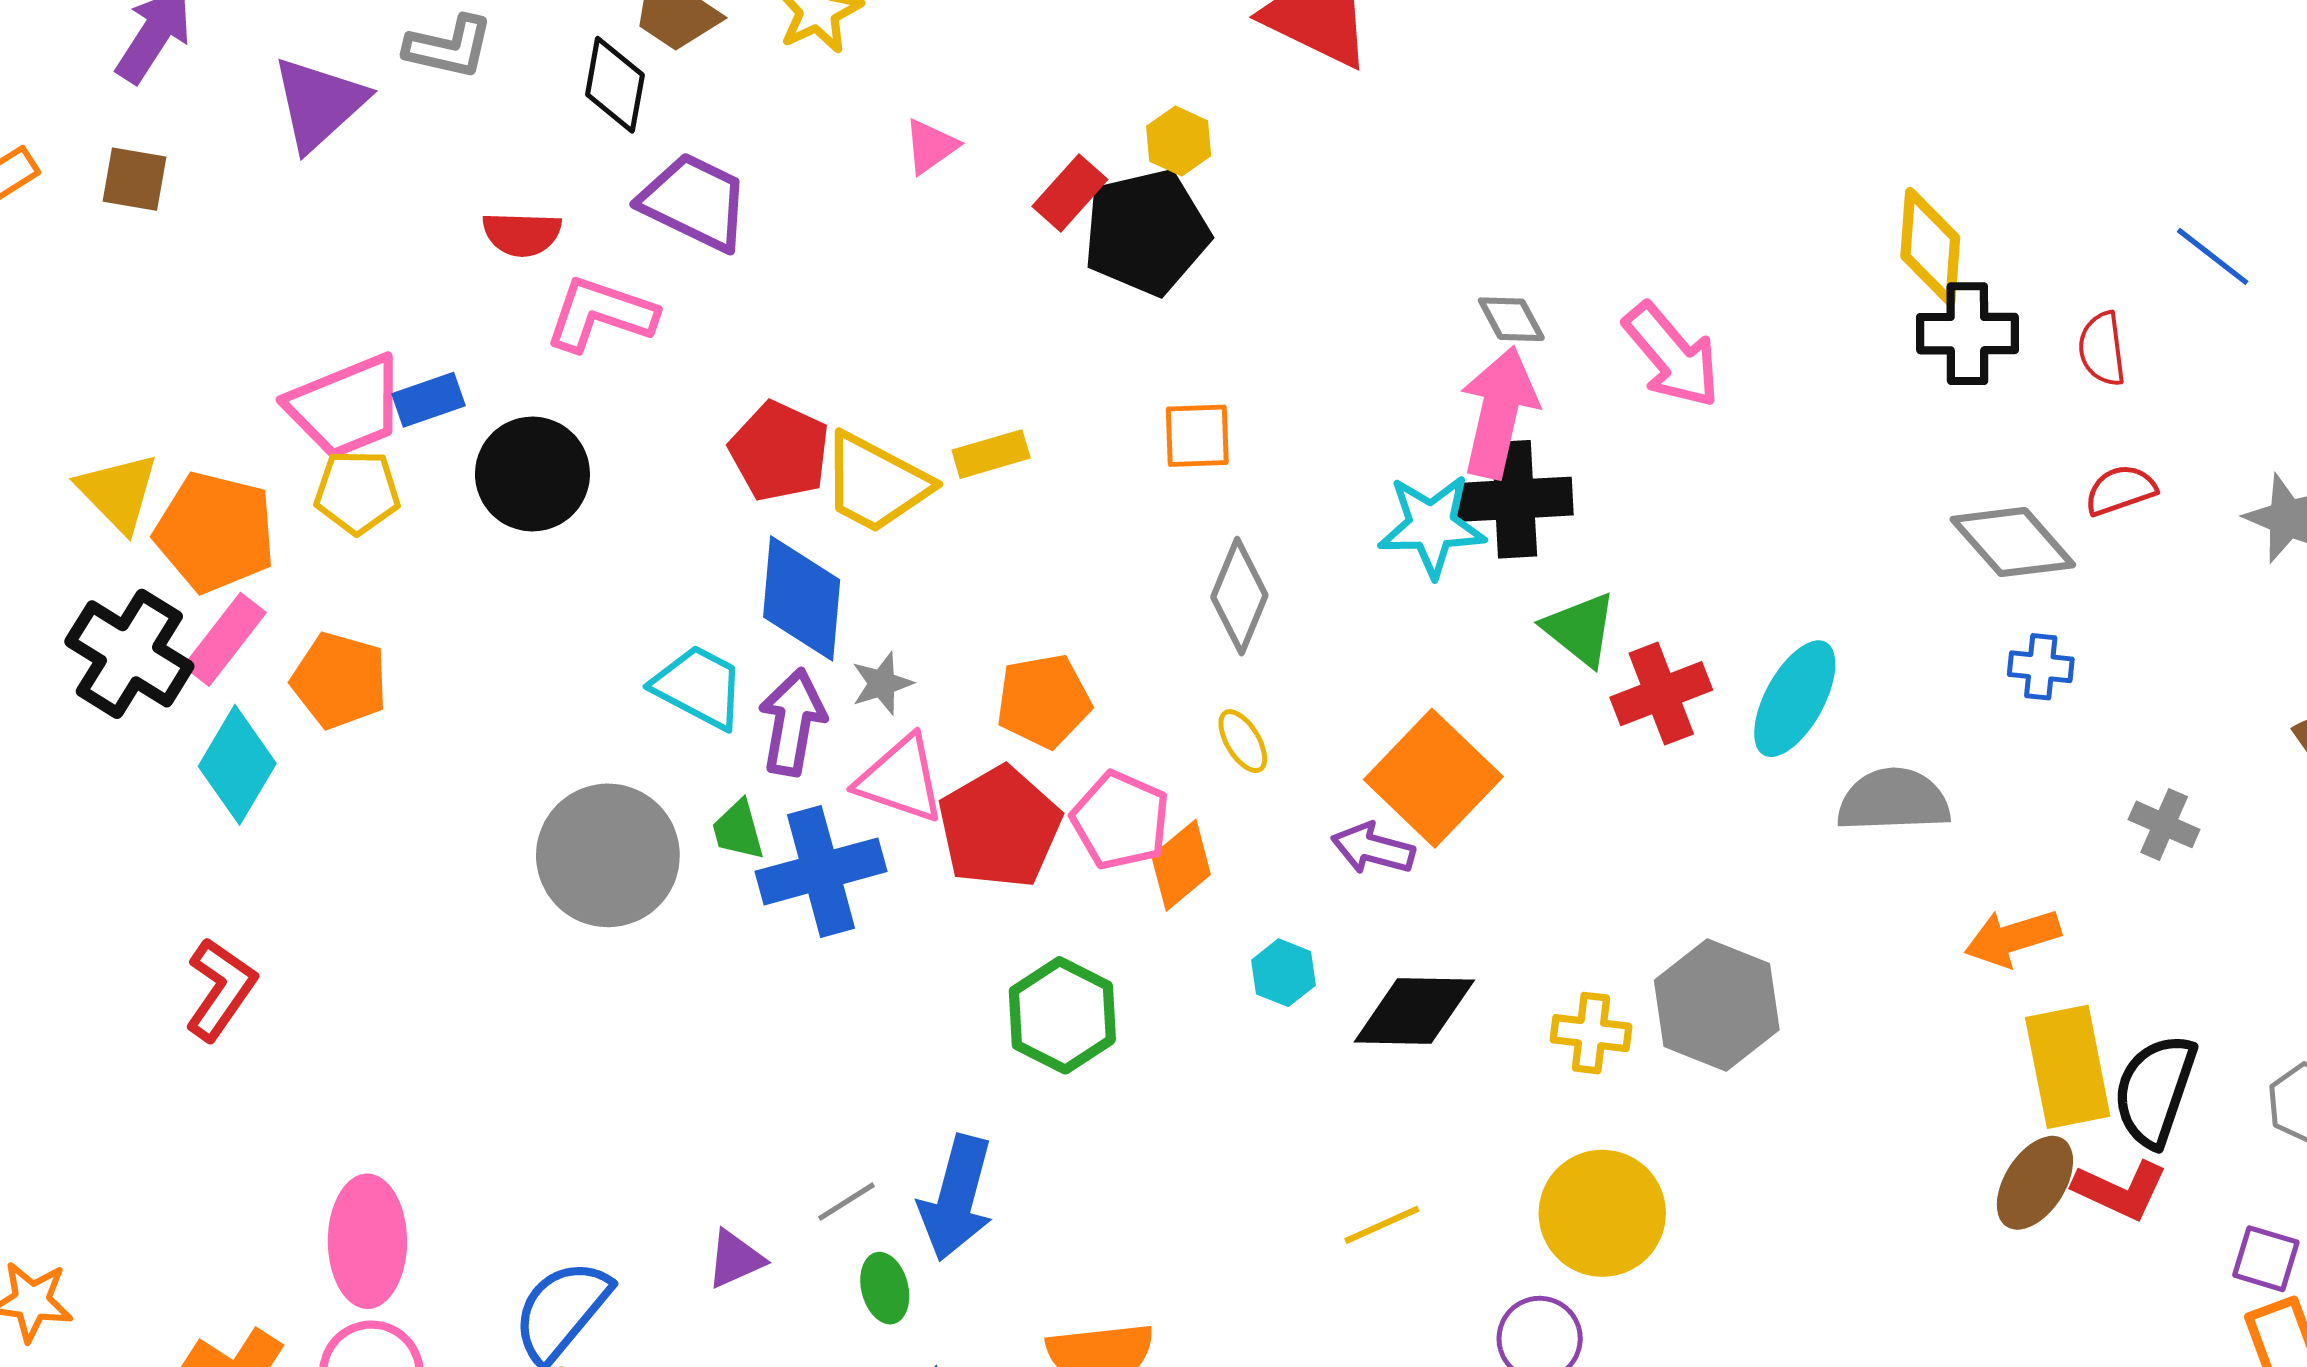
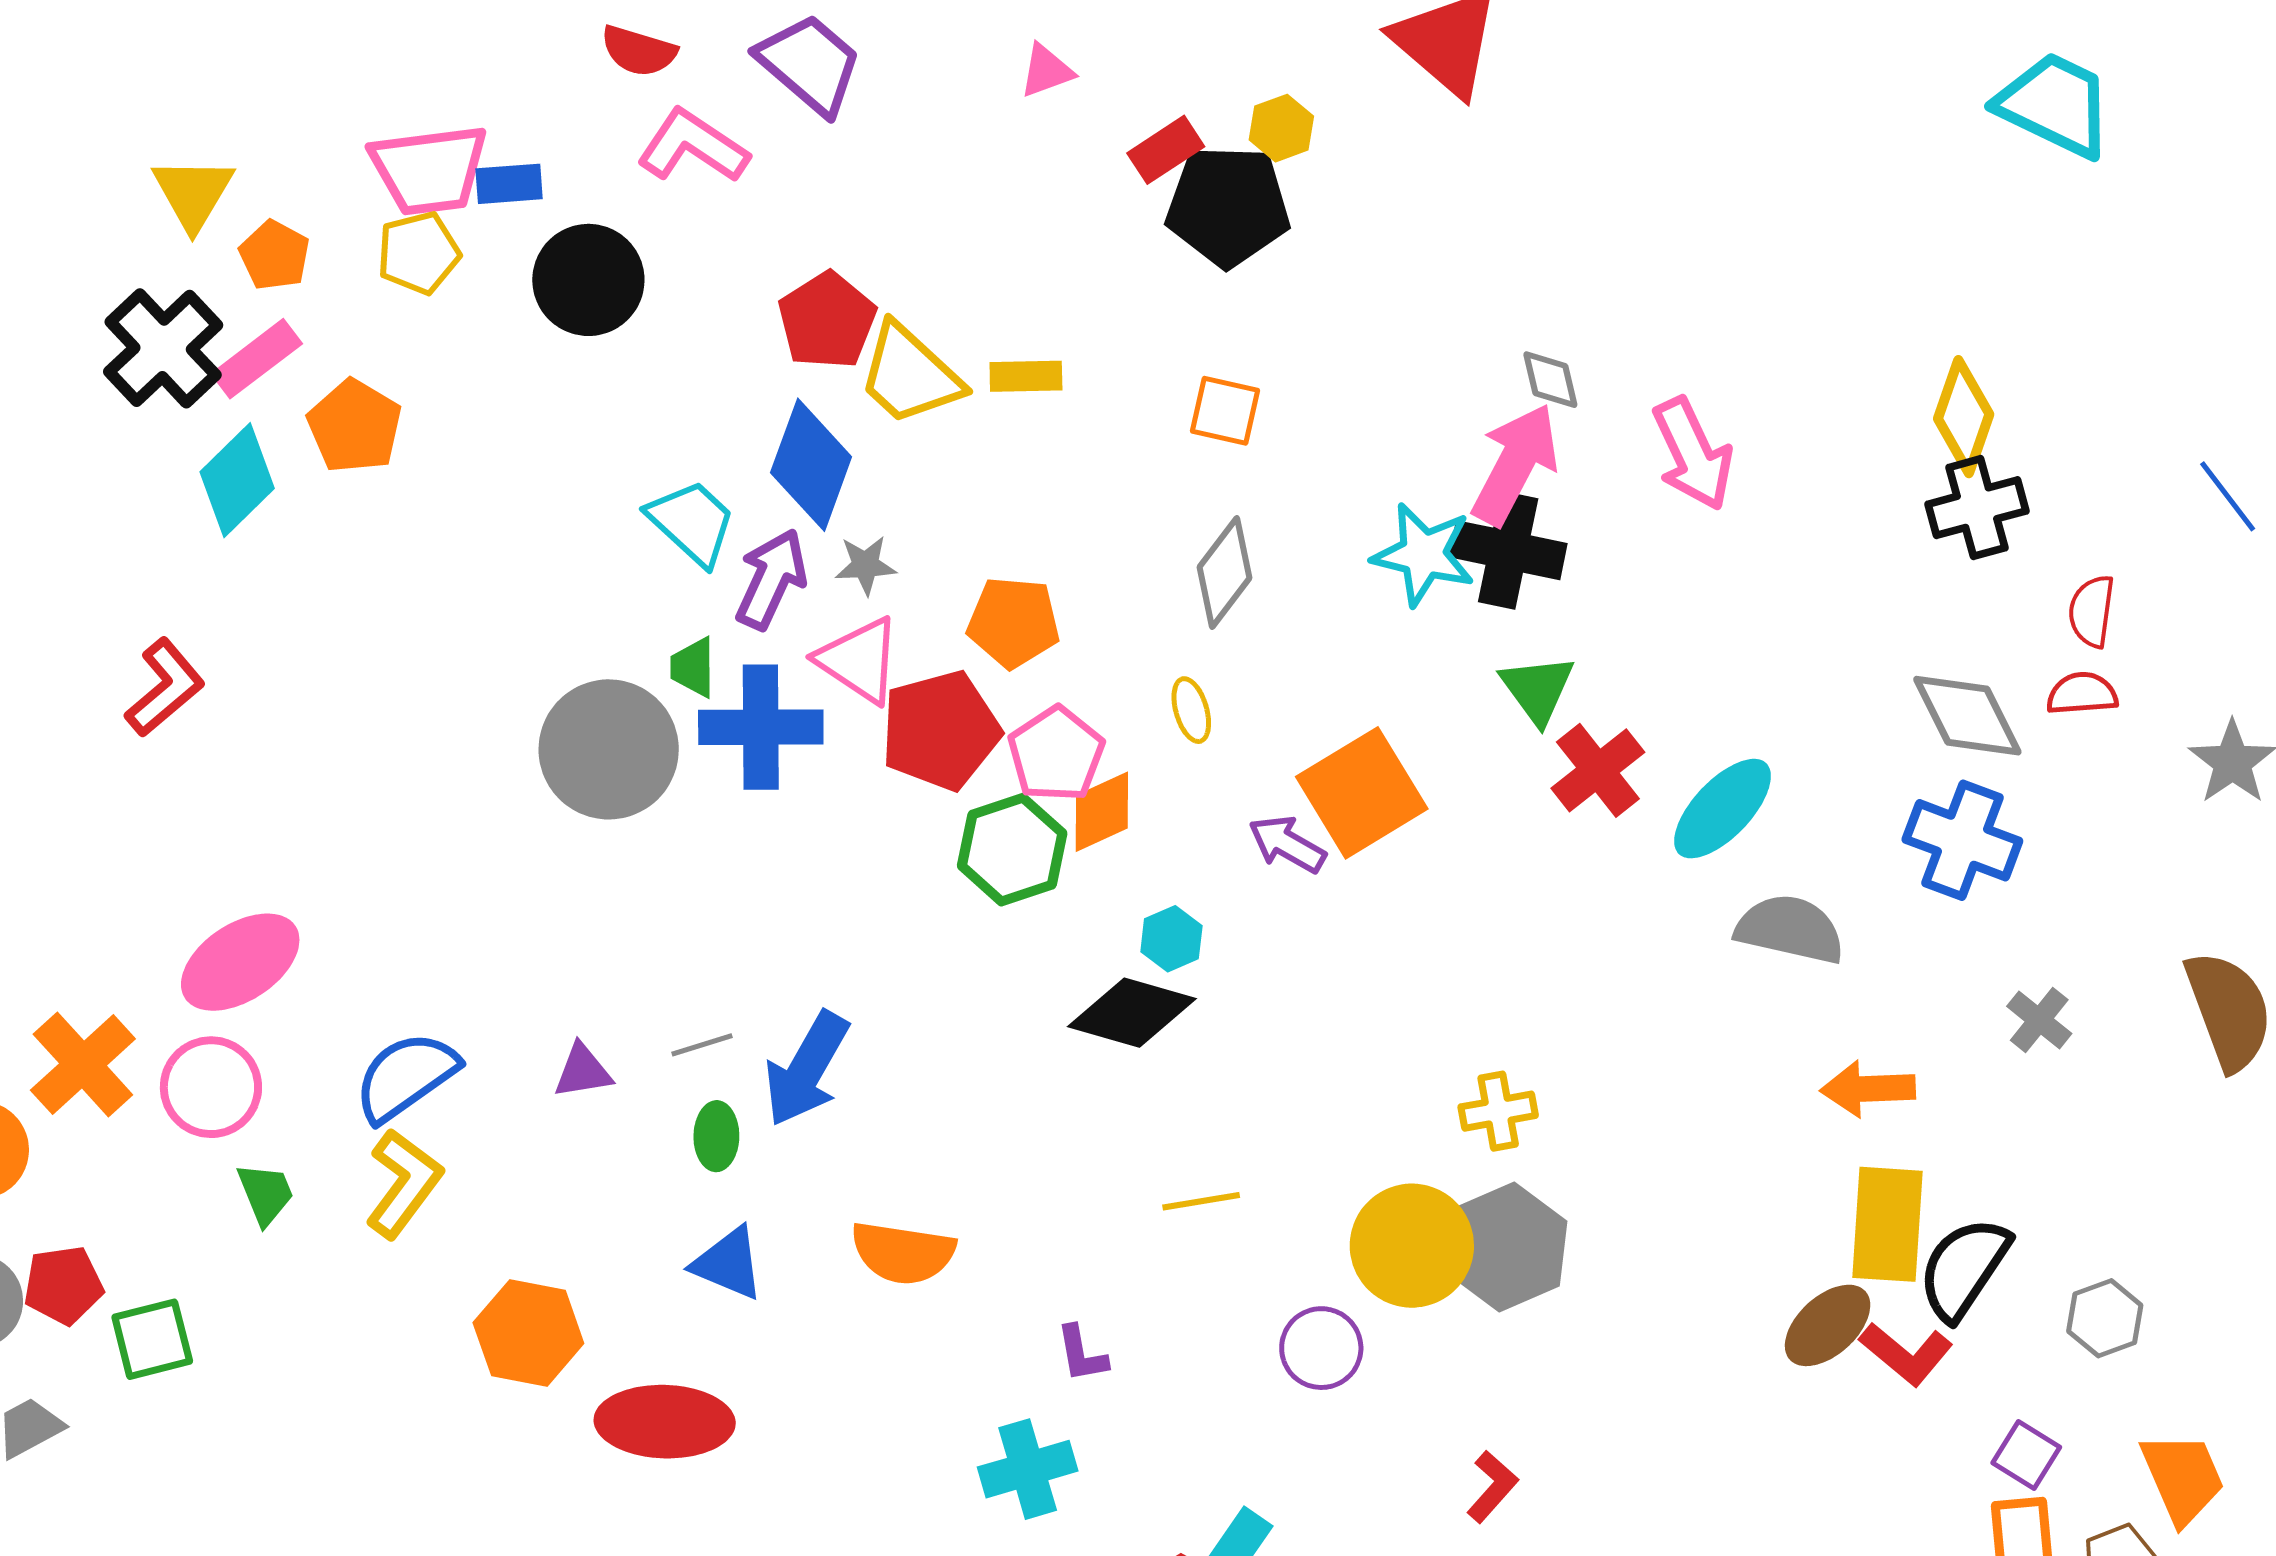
black cross: (1967, 334) -> (1977, 508), turned -30
red semicircle: (2102, 349) -> (2092, 611), moved
yellow pentagon: (357, 492) -> (419, 253), turned -30
orange pentagon: (215, 532) -> (275, 255), size x0.6
blue cross: (2041, 667) -> (1962, 840), size x1.8
red cross: (1661, 694) -> (1598, 770), turned -32
gray circle: (608, 855) -> (609, 749), moved
gray hexagon: (1717, 1005) -> (1507, 1247), moved
black diamond: (1414, 1011) -> (1132, 1013), moved
green hexagon: (1062, 1015) -> (1012, 850), moved
yellow cross: (1591, 1033) -> (1498, 1111), moved, turned -32
pink ellipse: (367, 1241) -> (240, 962), turned 42

